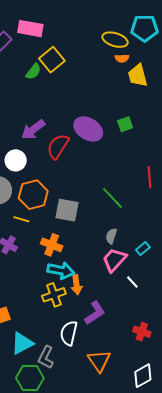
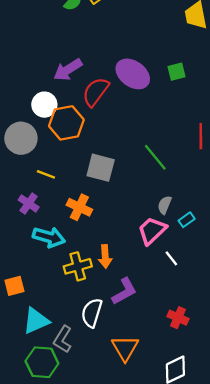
orange hexagon: (33, 195) -> (66, 123), moved
gray semicircle: (111, 236) -> (165, 205), moved
cyan arrow: (61, 270) -> (49, 237), moved

